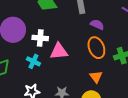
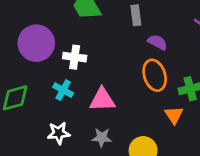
pink triangle: (59, 51) -> (102, 100), moved
orange triangle: (96, 77) -> (174, 115), moved

